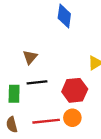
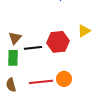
brown triangle: (30, 57) -> (15, 38), moved
red hexagon: (75, 90) -> (58, 42), moved

